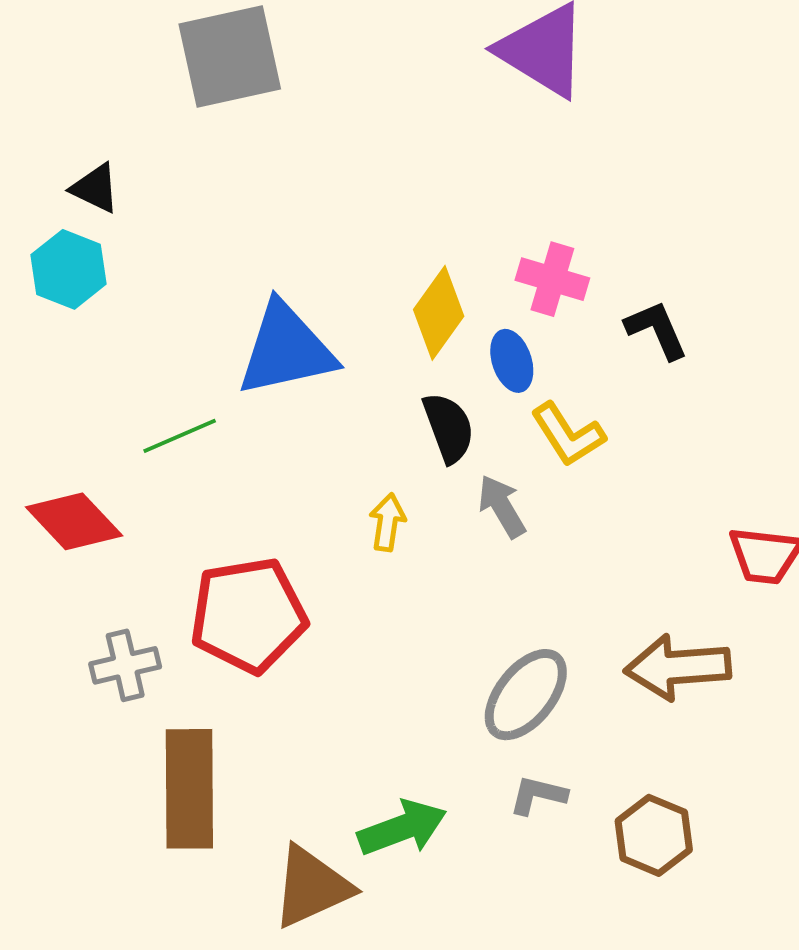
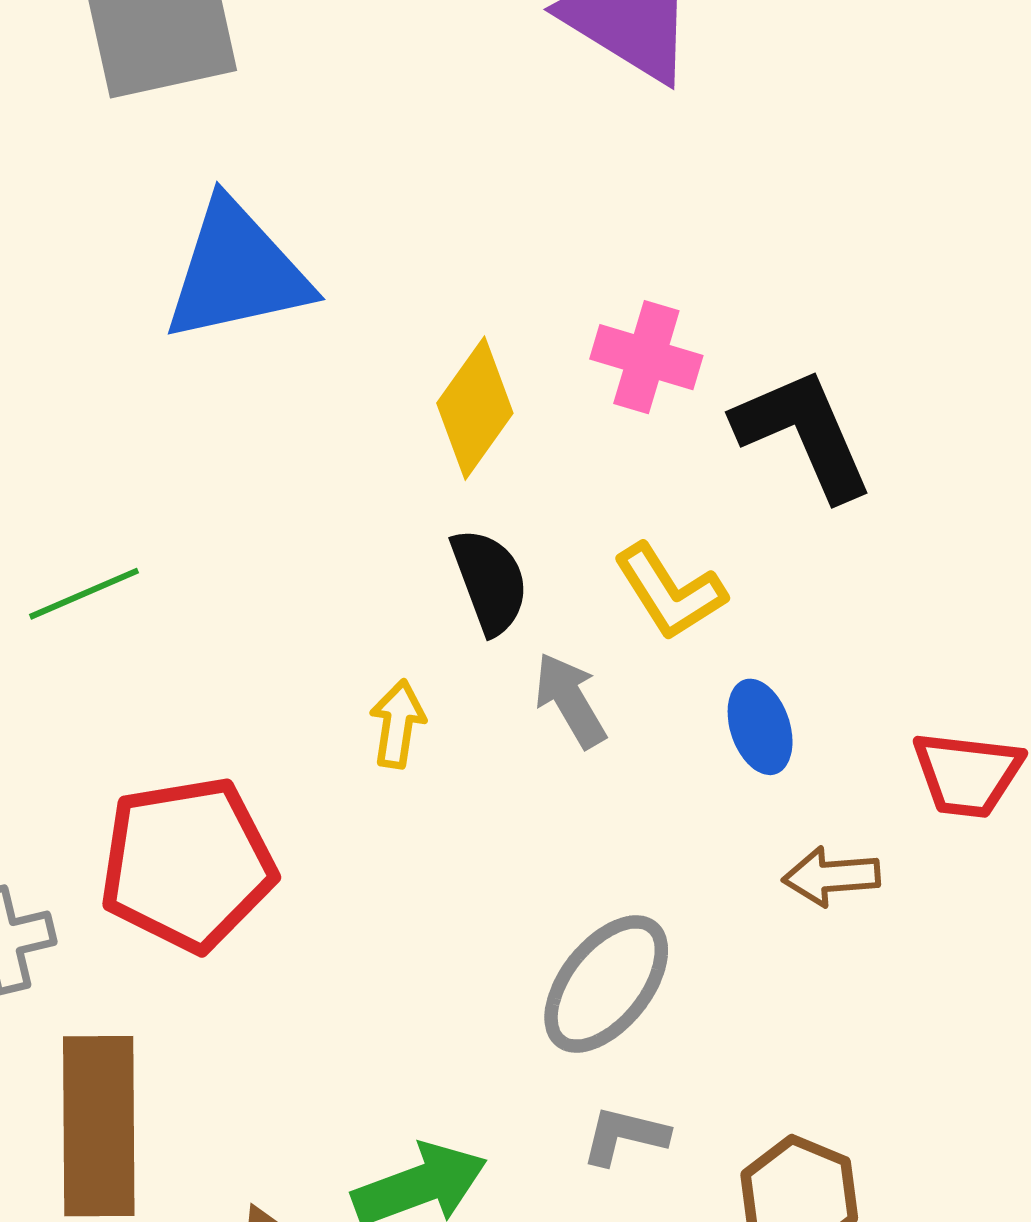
black L-shape: (657, 330) -> (804, 434), size x1.5
blue triangle: (286, 349) -> (237, 272), moved
blue ellipse: (512, 361) -> (760, 727), moved
brown arrow: (678, 667) -> (831, 876), moved, size x0.6

